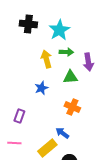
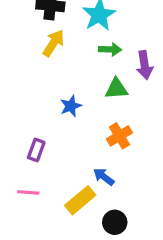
yellow arrow: (46, 59) -> (53, 43), moved, turned 48
orange cross: (72, 107) -> (119, 136), turned 35

